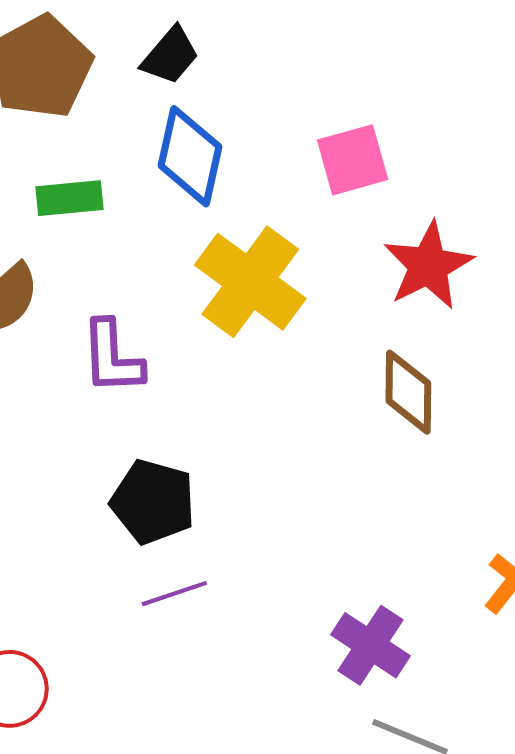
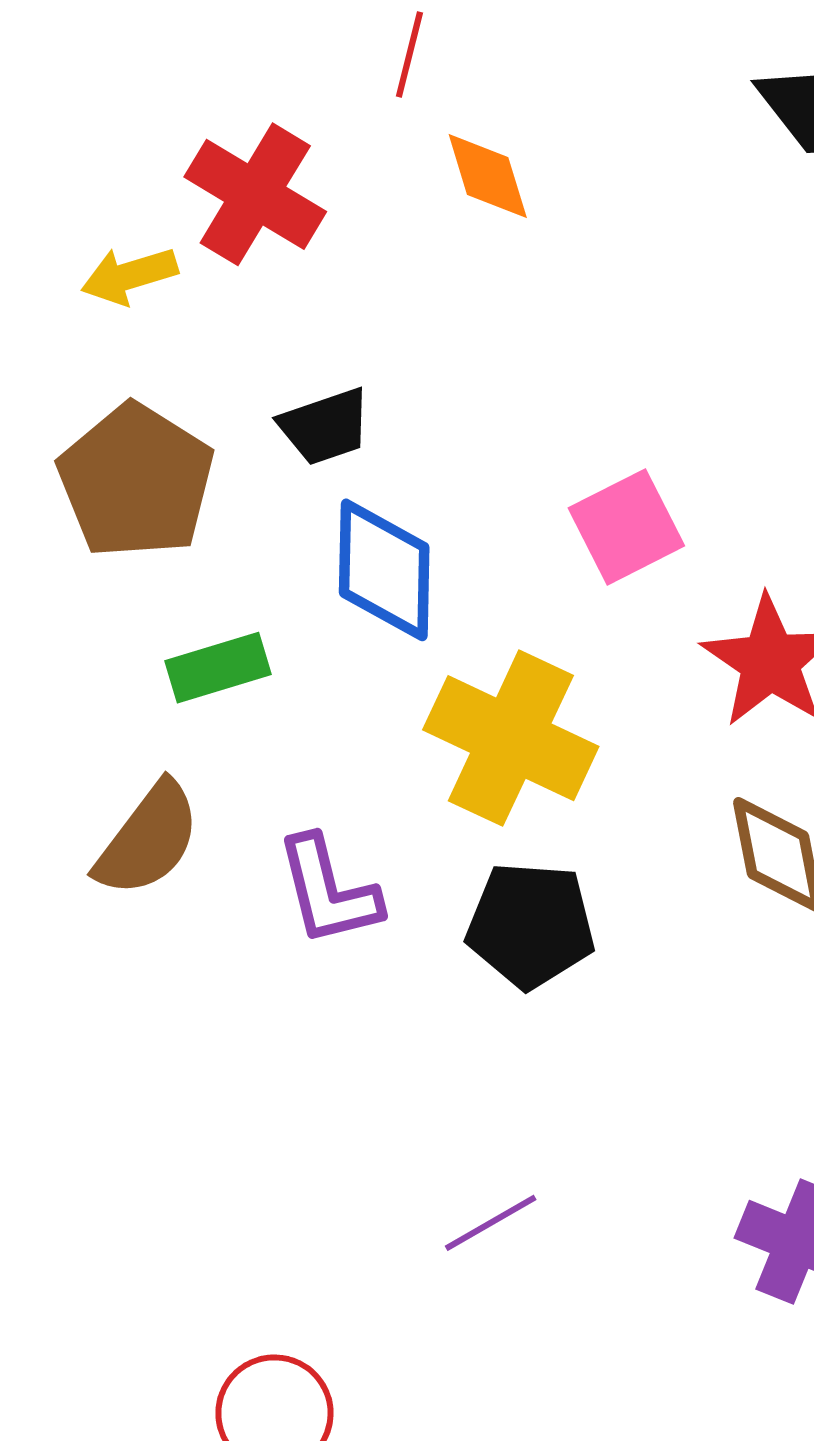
black trapezoid: (170, 56) -> (325, 427), turned 42
black pentagon: (153, 502) -> (531, 925), moved

